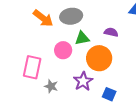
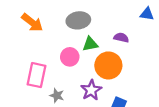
orange arrow: (43, 18) -> (32, 23), moved

